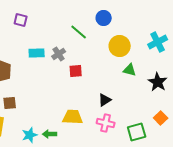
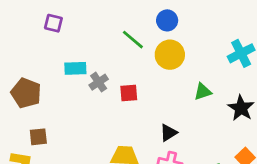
yellow circle: (120, 46) -> (170, 55), moved
gray cross: (59, 54) -> (99, 82), moved
green triangle: (130, 70) -> (203, 92), turned -32

